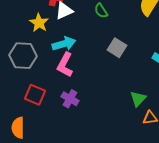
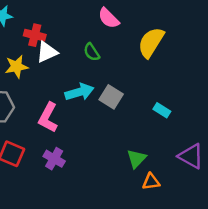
yellow star: (39, 23) -> (17, 67), turned 30
cyan arrow: (64, 44) -> (80, 92), moved

